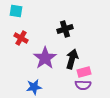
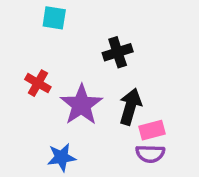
cyan square: (16, 11) -> (54, 18), moved
red cross: (21, 38) -> (38, 83), moved

